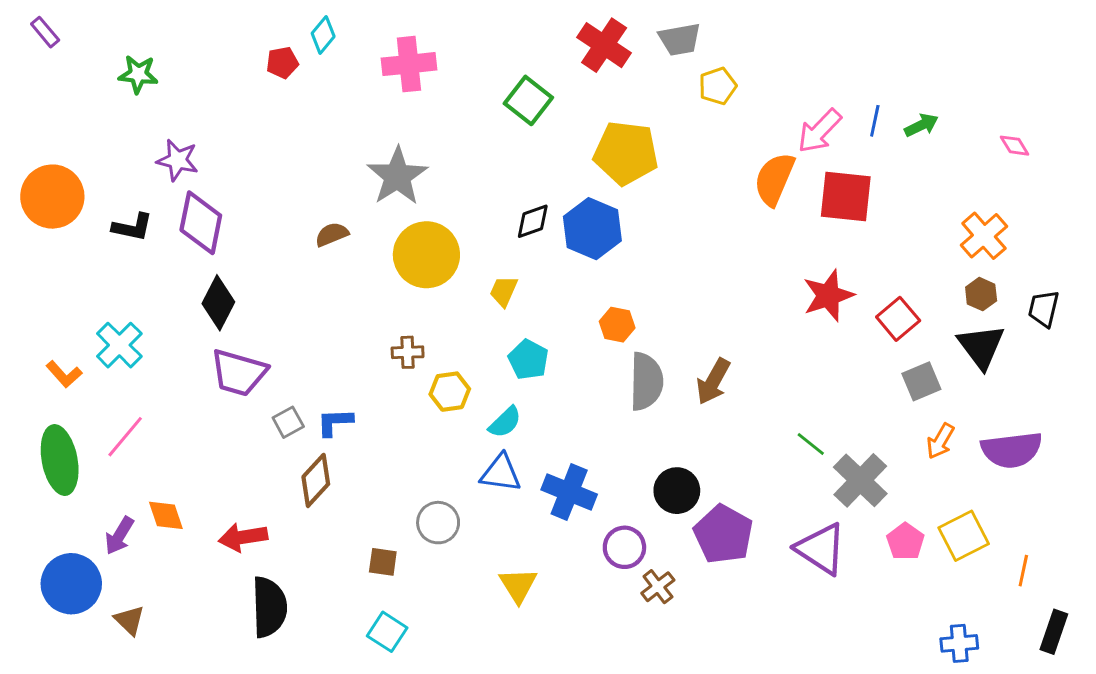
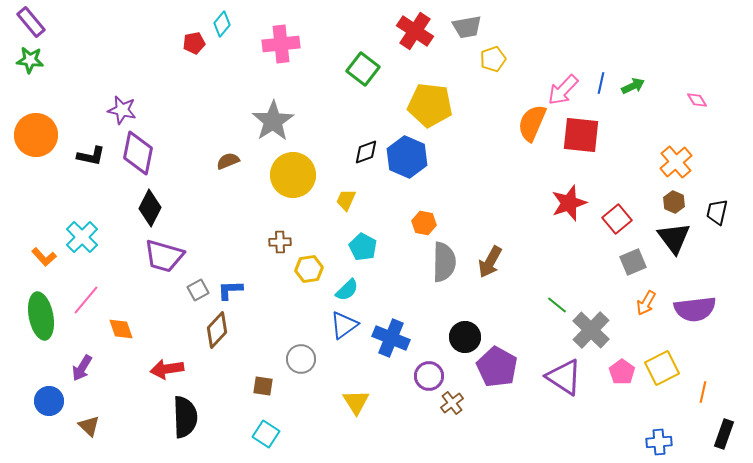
purple rectangle: (45, 32) -> (31, 22), size x1.4
green star: (138, 74) -> (30, 60), moved
blue triangle: (501, 473) -> (344, 325), turned -44
orange diamond: (166, 515) -> (121, 329), moved
blue circle: (71, 584) -> (49, 401), size x0.7

